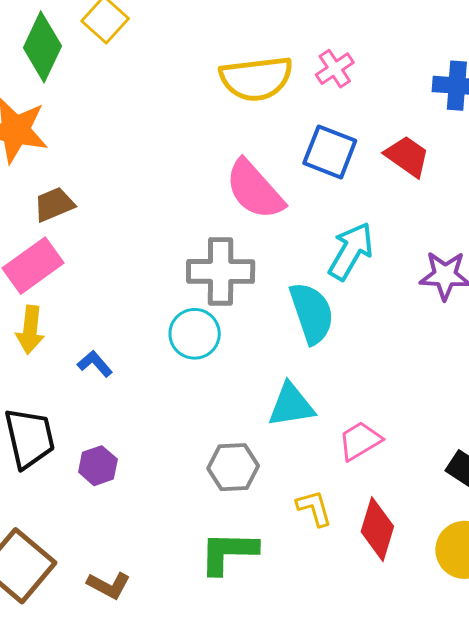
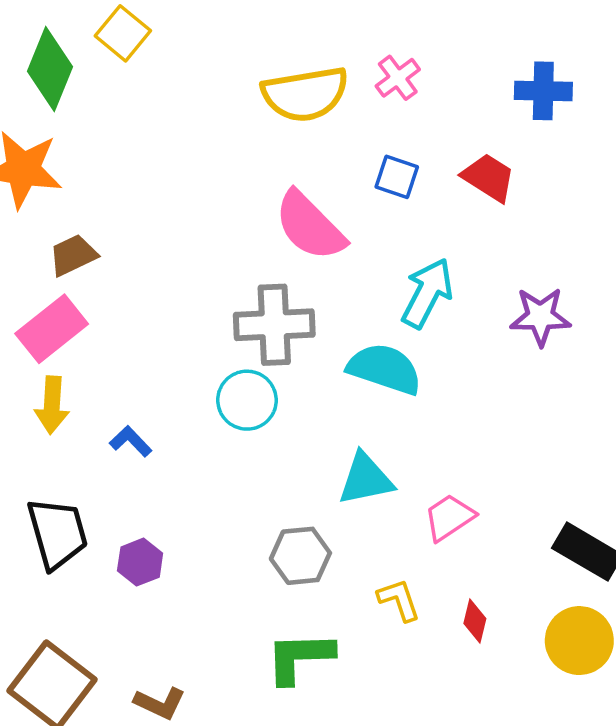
blue square: (330, 152) -> (397, 177), size x0.7
cyan semicircle: (312, 313) -> (385, 369), turned -50
red diamond: (377, 529) -> (475, 621), size x0.6

